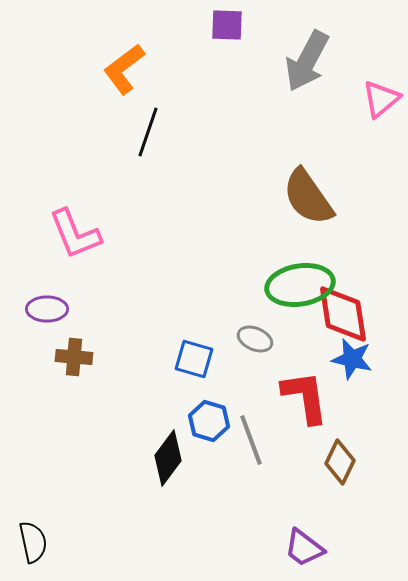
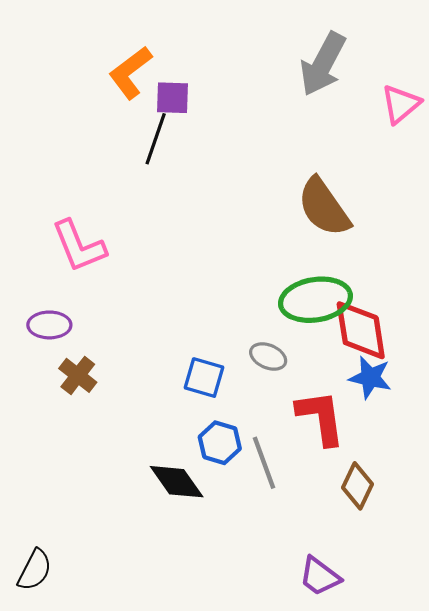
purple square: (227, 25) -> (172, 98), moved
brown cross: (74, 357) -> (78, 375), turned 33
black diamond: (168, 458) -> (177, 482), turned -72
black semicircle: (33, 542) -> (35, 570), turned 39

